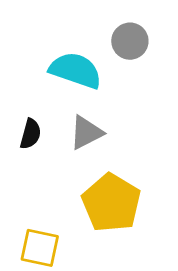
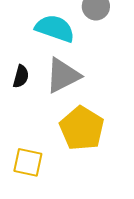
gray triangle: (86, 133) -> (63, 75), size x1.4

